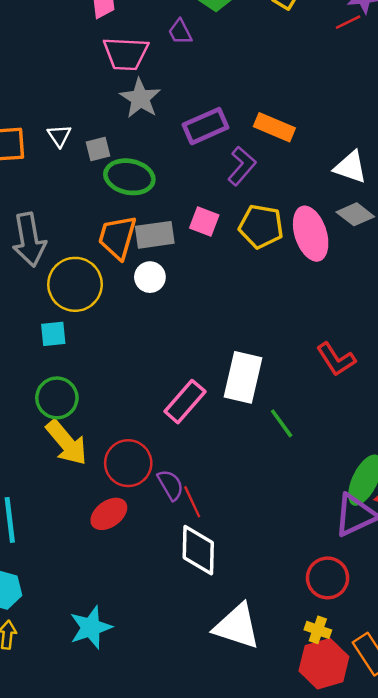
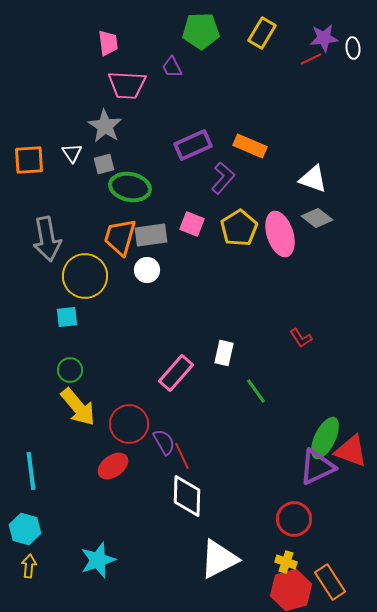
gray star: (140, 98) -> (105, 126), moved
yellow pentagon: (261, 226) -> (239, 228), turned 30
red L-shape: (336, 359) -> (301, 338), size x0.7
white rectangle: (243, 377) -> (224, 353), size x0.6
green circle: (57, 398) -> (70, 370), size x0.7
white triangle: (237, 626) -> (219, 559), turned -45

